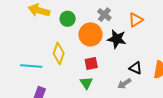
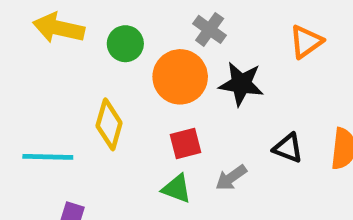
orange triangle: (136, 20) -> (306, 42), moved
green triangle: (86, 83) -> (177, 189), turned -32
gray arrow: (124, 84) -> (231, 178), moved

